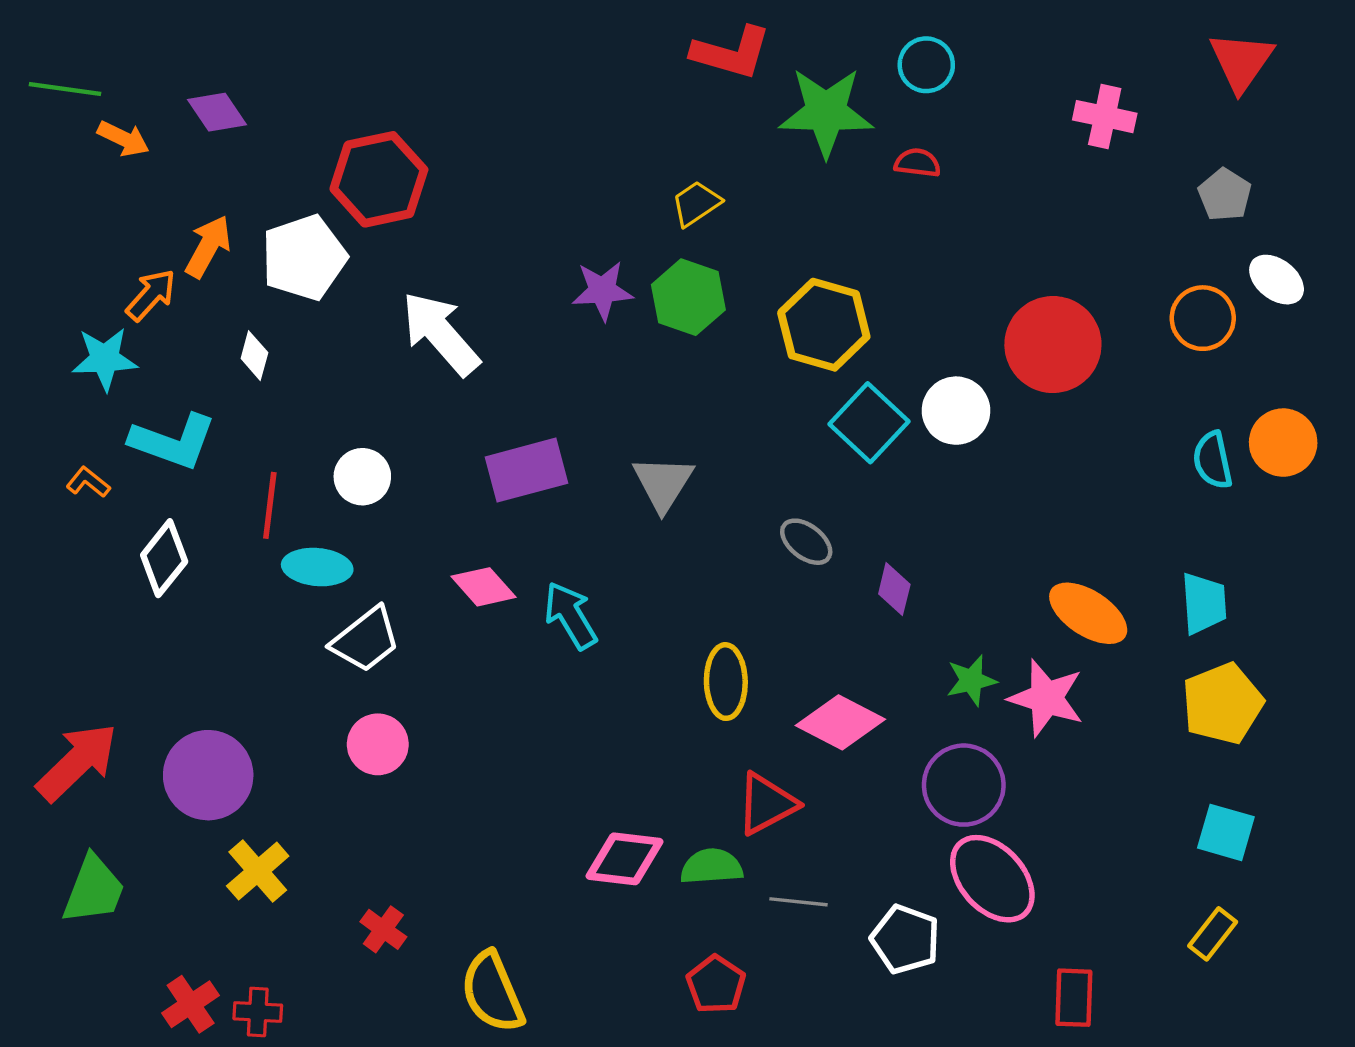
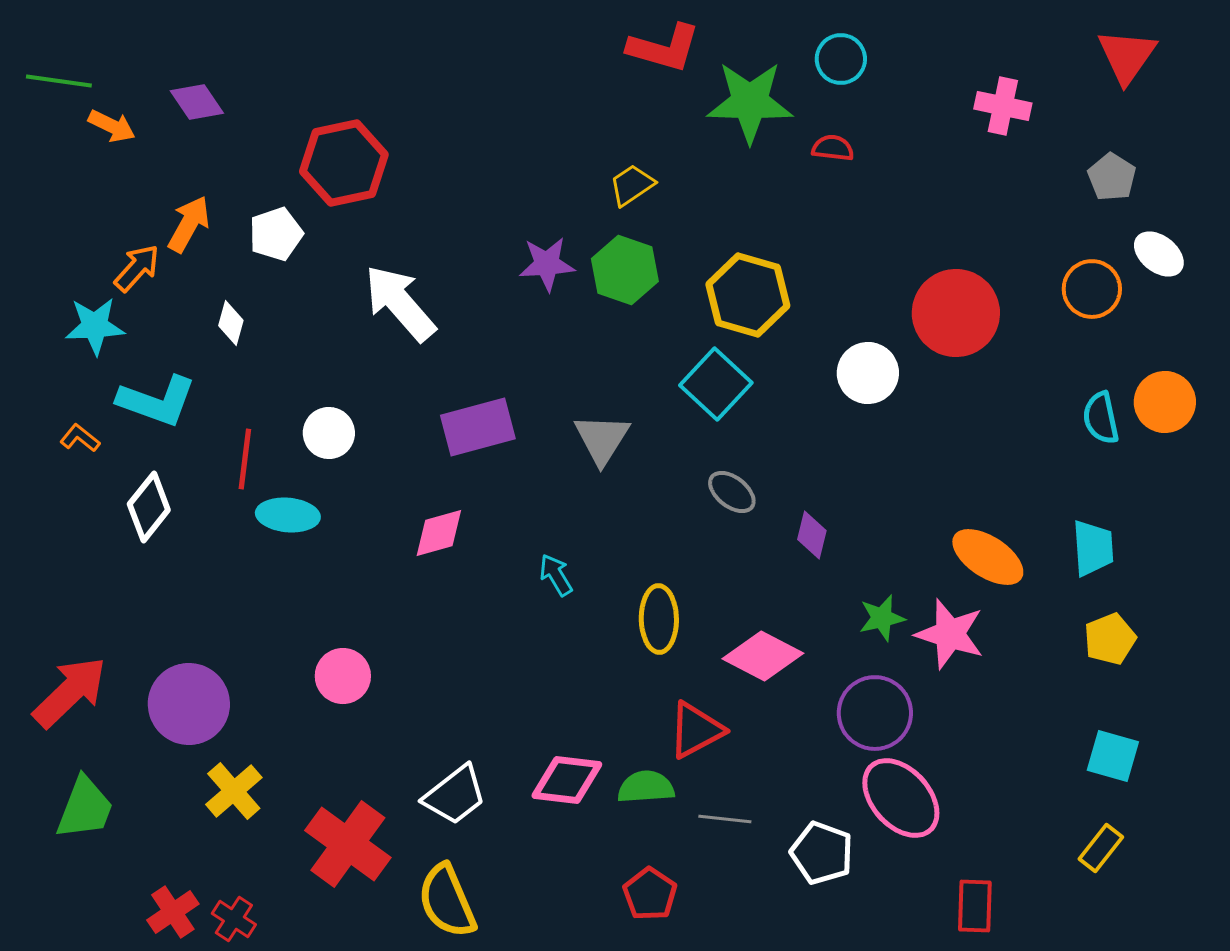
white pentagon: (304, 258) -> (276, 234), size x0.7
cyan square: (869, 423) -> (716, 384), moved
pink diamond: (484, 587) -> (439, 533), turned -64
cyan arrow: (571, 615) -> (556, 575), moved, size x0.7
white trapezoid: (366, 640) -> (455, 795), moved
yellow pentagon: (1223, 704) -> (1110, 639), size x0.7
red cross: (383, 929) -> (348, 844), size x2.0
red cross: (258, 1012) -> (234, 919), turned 30

